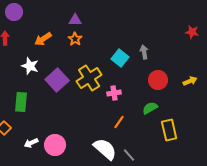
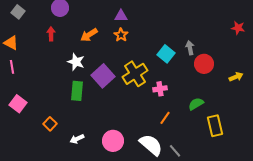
red circle: (158, 80) -> (204, 64), moved
green rectangle: (21, 102) -> (77, 91), moved
pink circle: (55, 145) -> (113, 141), moved

